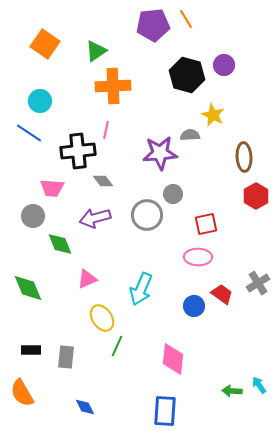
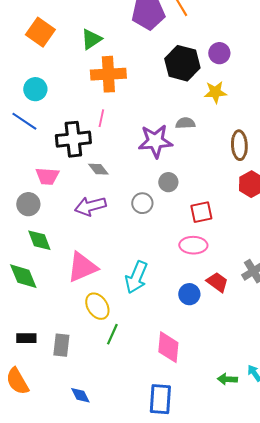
yellow star: (213, 115) -> (215, 92), moved, turned -30
gray circle: (147, 215) -> (142, 203), size x0.7
green diamond: (60, 244) -> (39, 240), moved
pink triangle: (87, 279) -> (82, 267), size x1.6

